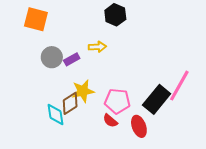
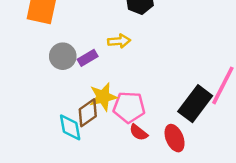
pink pentagon: (117, 101) -> (129, 107), moved

